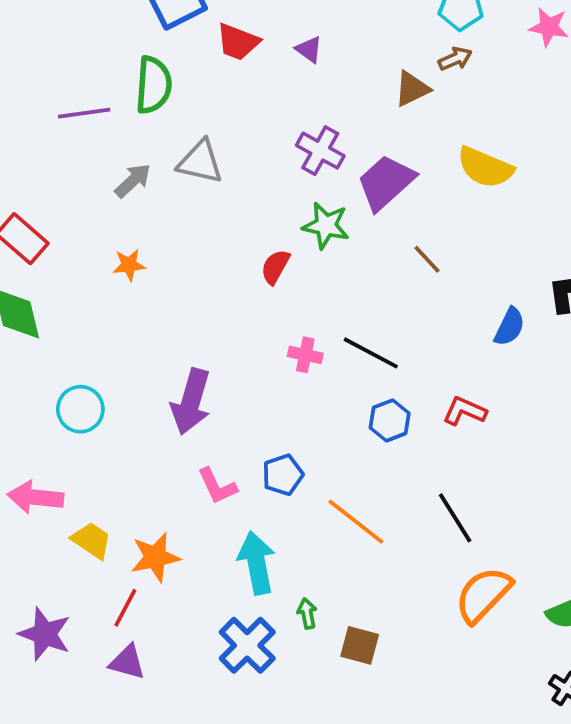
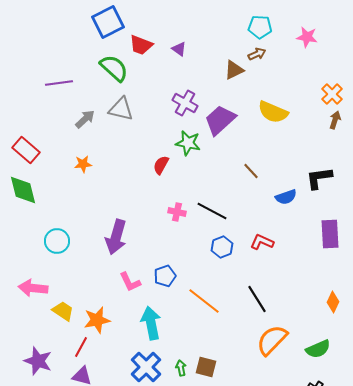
green semicircle: (153, 85) -> (114, 68), moved, turned -52
brown line: (427, 259) -> (251, 171), moved
blue semicircle: (510, 327) -> (286, 197), turned 45
green arrow: (307, 613) -> (181, 368), moved

